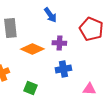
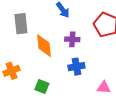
orange diamond: (32, 49) -> (44, 46), turned 60

